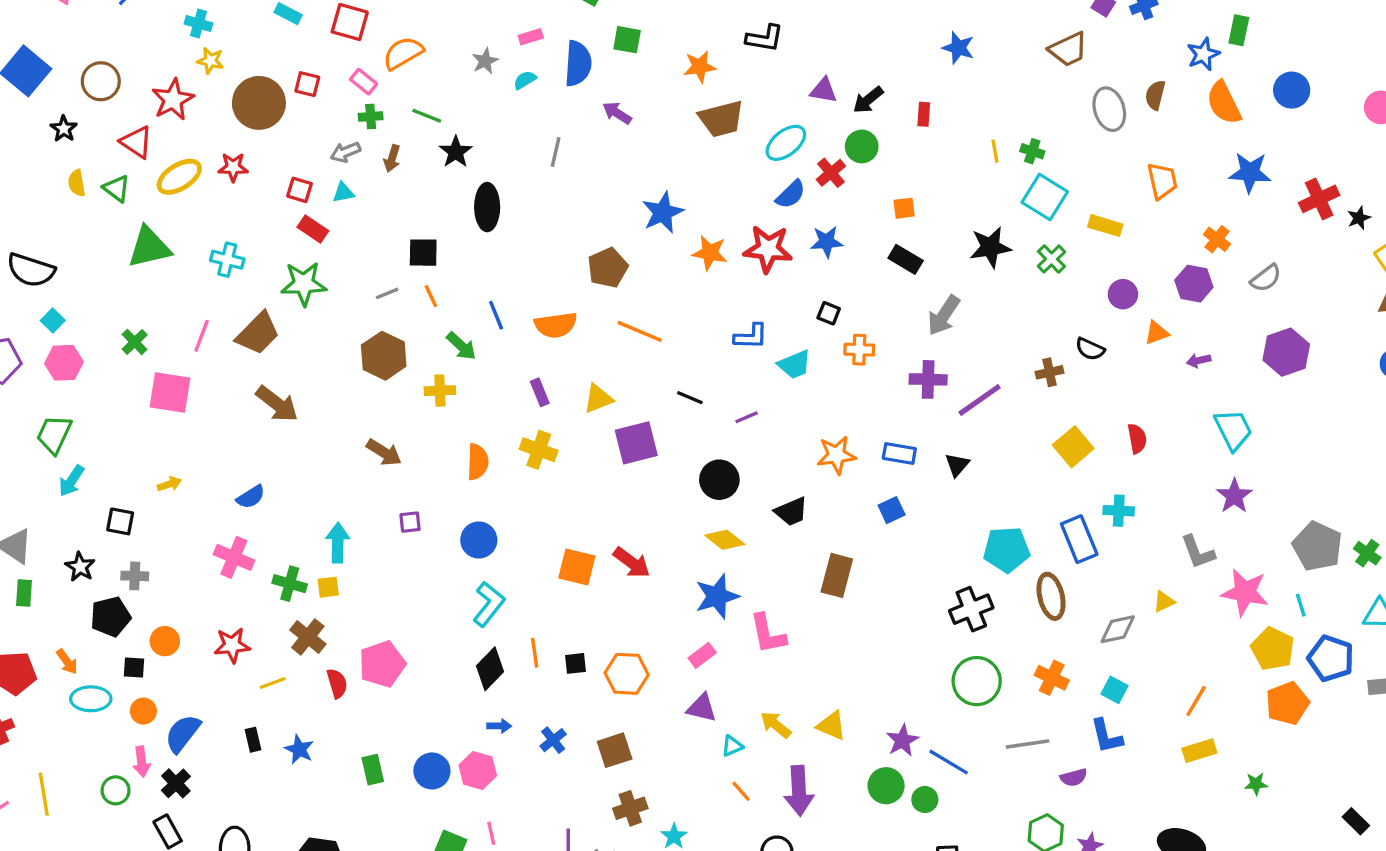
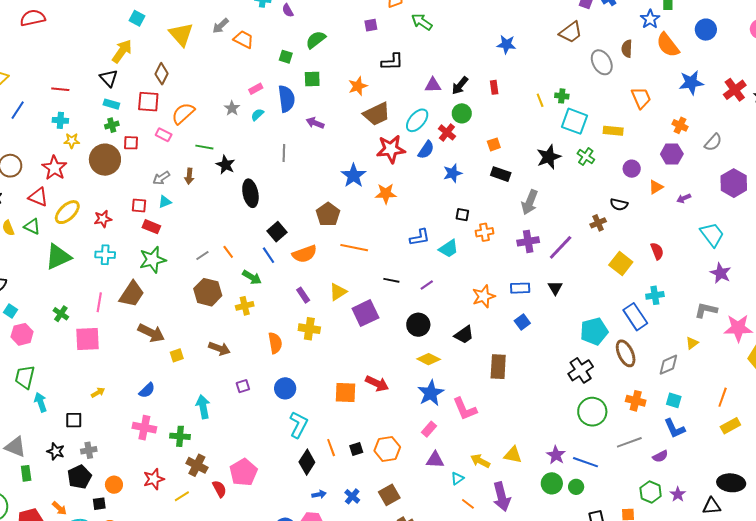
green cross: (371, 117) -> (112, 125), moved
red star: (233, 167) -> (103, 219), moved
red star: (768, 249) -> (391, 149), moved
black square: (423, 253) -> (277, 232), moved, turned -30
cyan arrow: (71, 481) -> (41, 402), turned 138
gray L-shape: (1198, 552) -> (706, 310), turned 135
yellow square: (328, 587) -> (177, 355), moved

